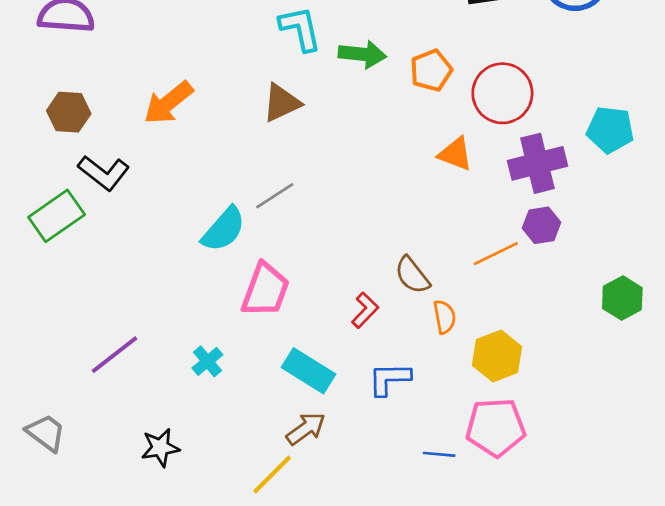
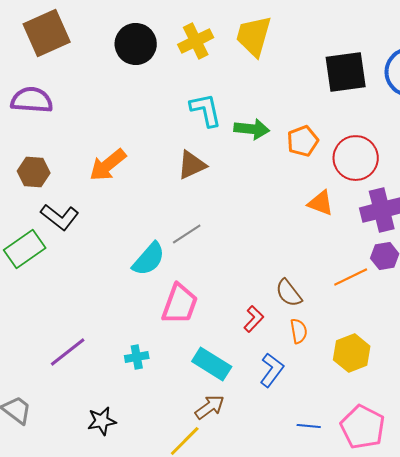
orange semicircle: (445, 317) -> (299, 331), moved
cyan cross: (207, 361) -> (137, 357), turned 30
blue L-shape: (389, 379) -> (272, 370), turned 128
pink pentagon: (496, 427) -> (363, 427), moved, turned 30

